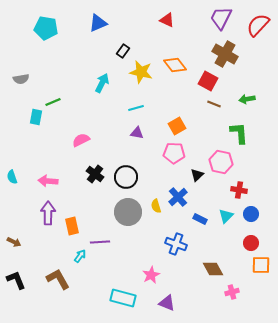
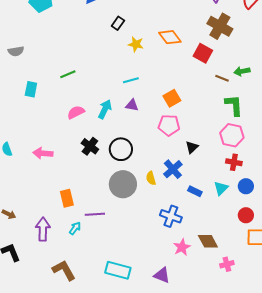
yellow star: (141, 72) -> (136, 44), size x0.7
cyan arrow: (102, 83) -> (105, 109), moved
green line: (53, 102) -> (68, 74), moved
brown line: (214, 104) -> (222, 78), moved
pink hexagon: (221, 162) -> (232, 135), moved
purple arrow: (48, 213) -> (43, 229), moved
pink star: (151, 275) -> (182, 247), moved
brown L-shape: (58, 279) -> (64, 270), moved

